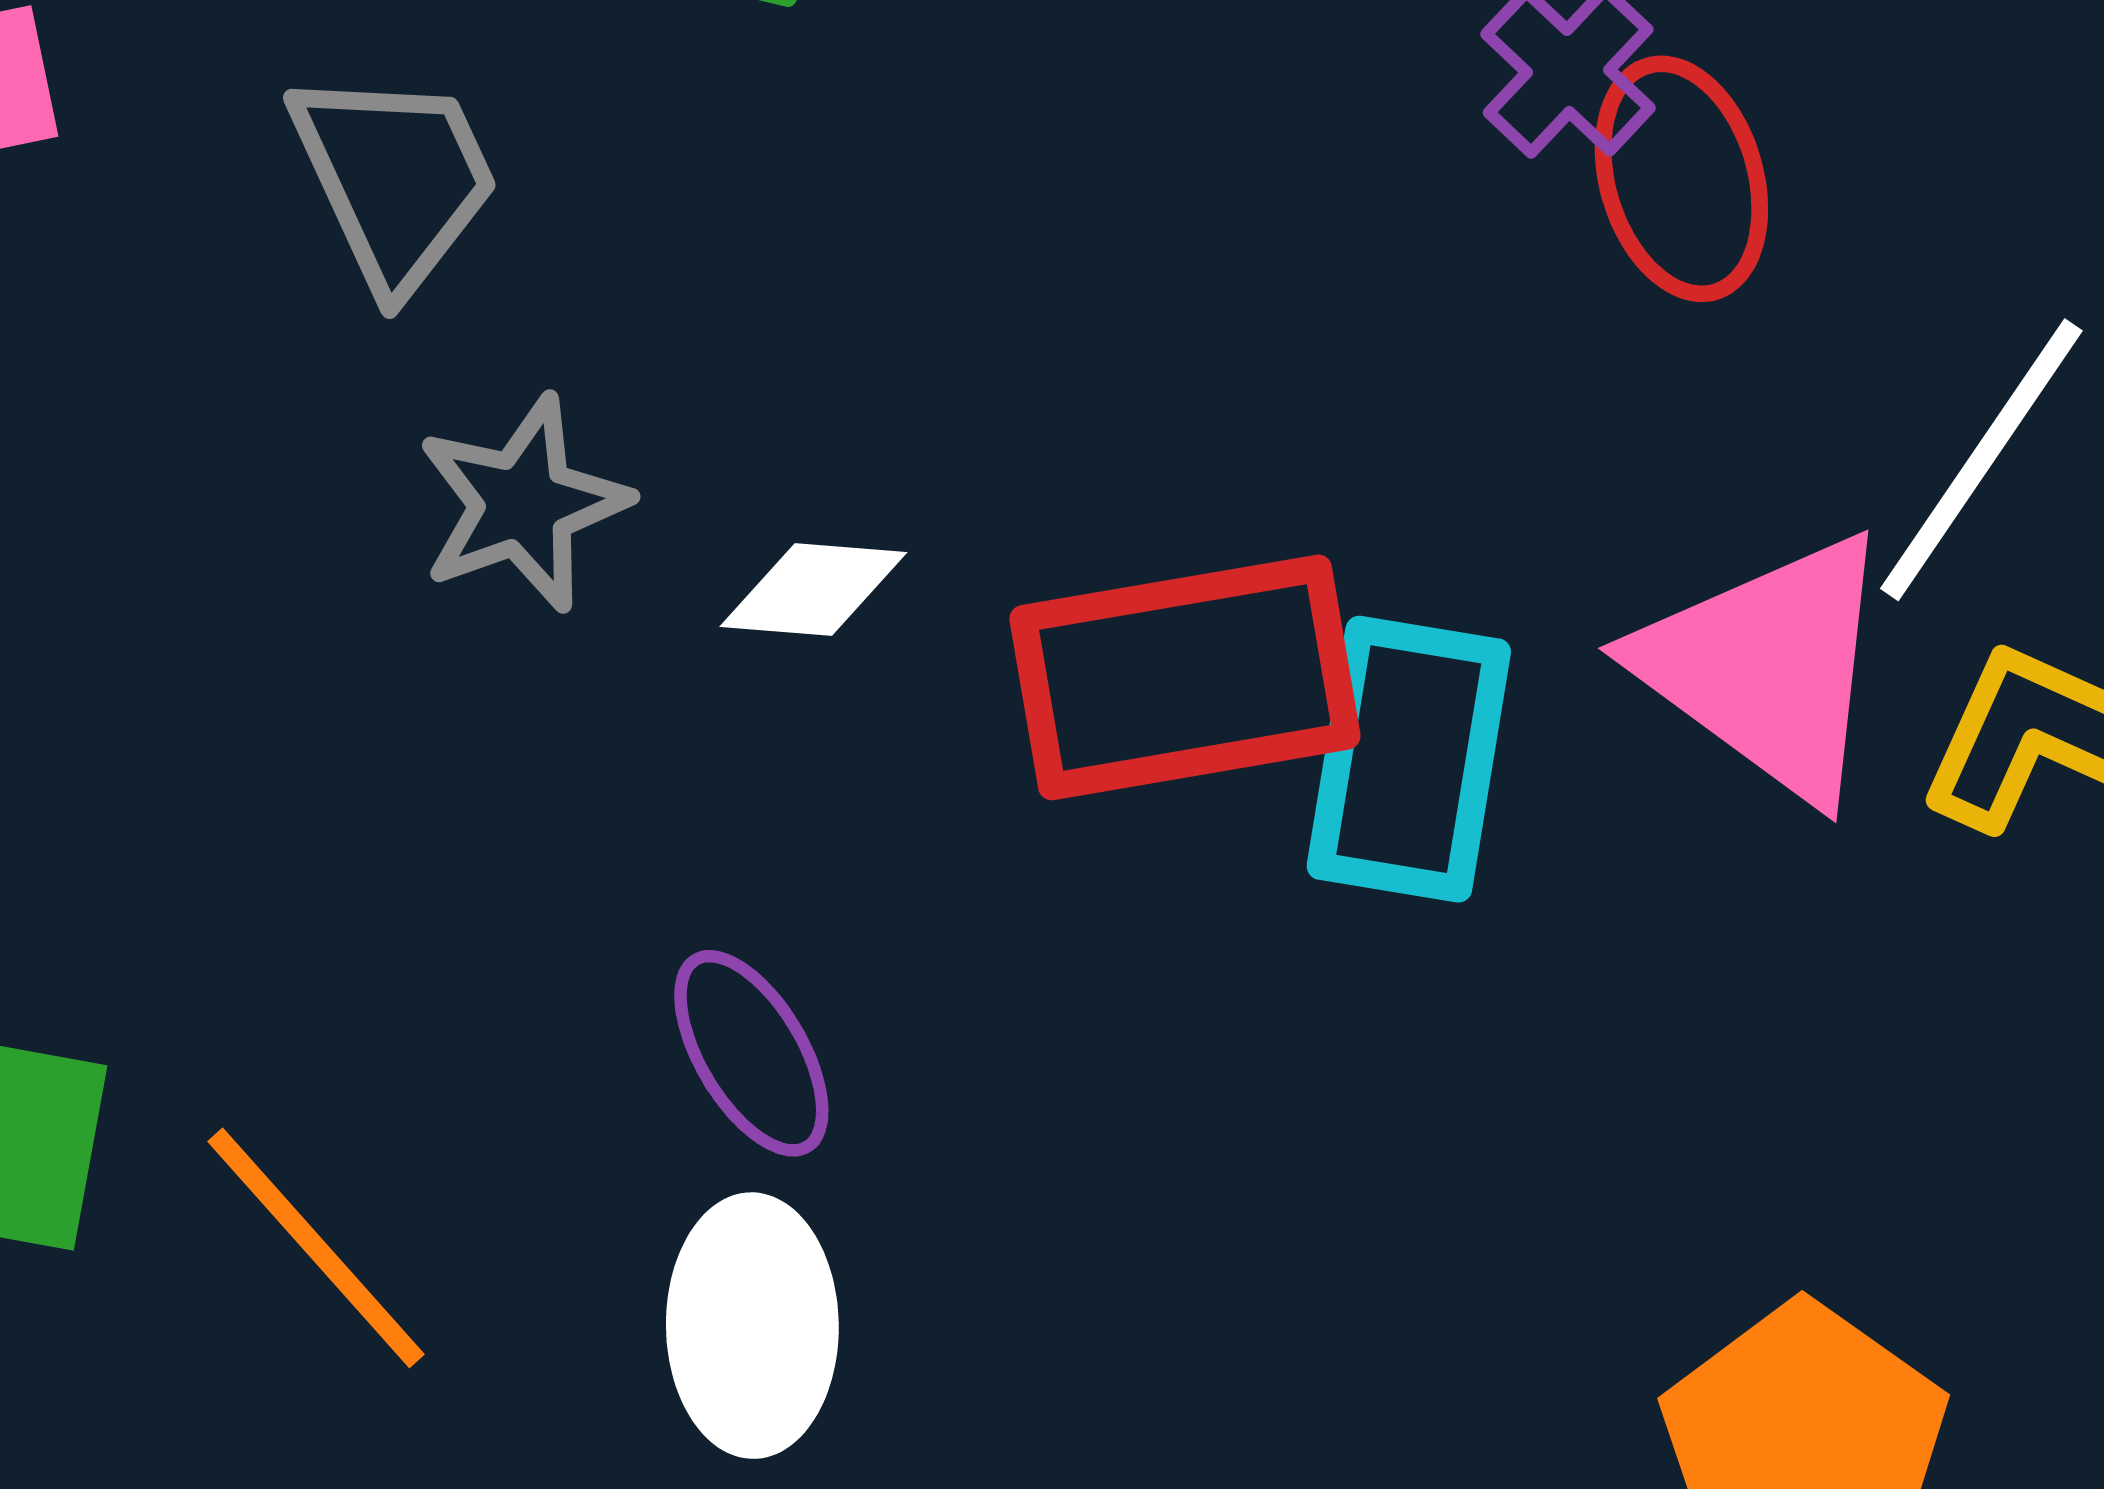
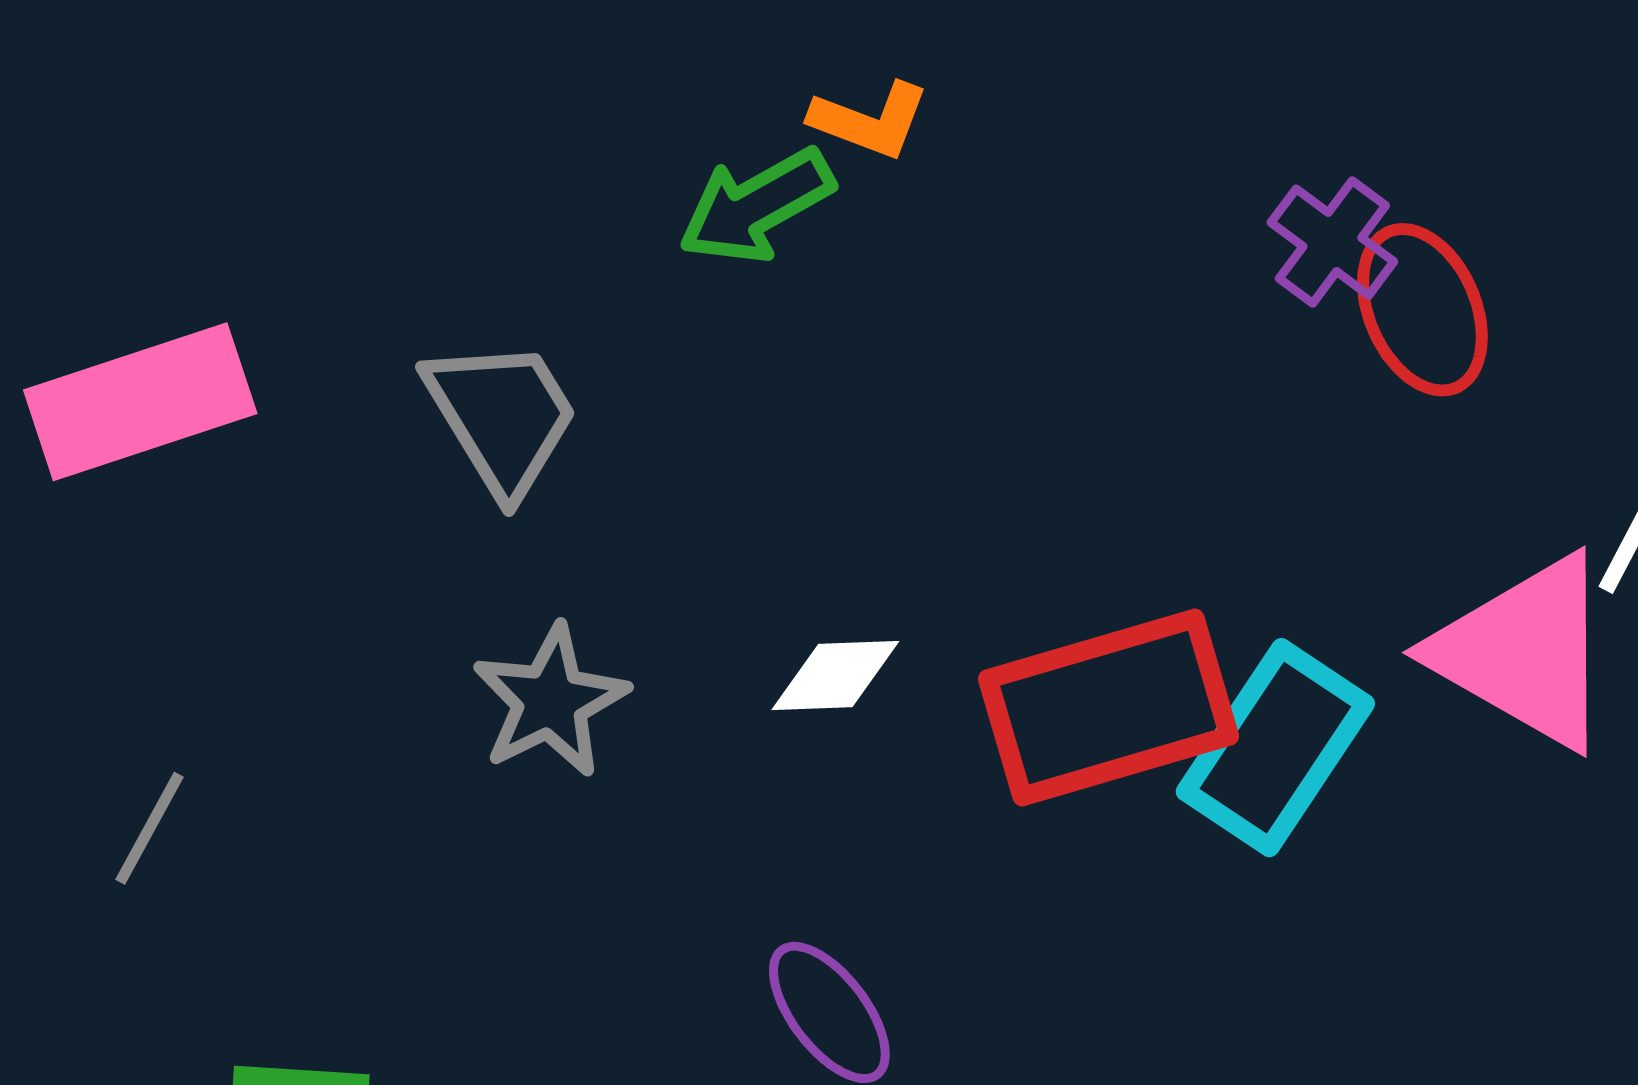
gray star: (523, 504) -> (550, 701), moved
cyan rectangle: (1409, 759) -> (1275, 748), turned 31

